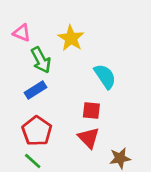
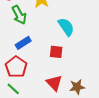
blue rectangle: (35, 90) -> (23, 43), moved
red triangle: (89, 138) -> (54, 83), moved

